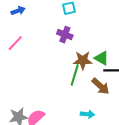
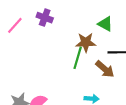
purple cross: (65, 35) -> (45, 18), moved
green triangle: (102, 58) -> (105, 24), moved

